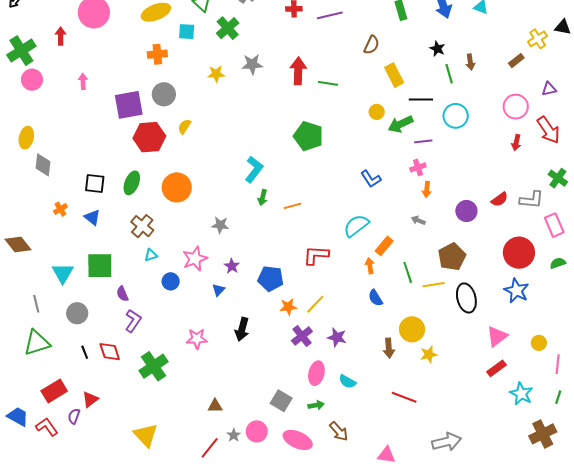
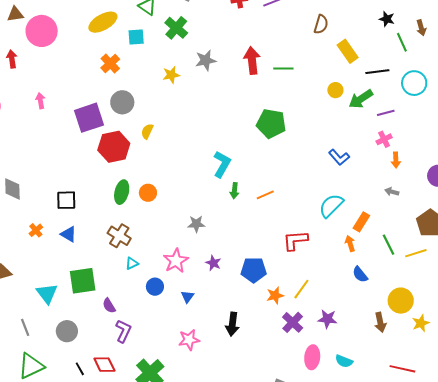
orange cross: (157, 54) -> (110, 64), turned -30
green ellipse: (132, 183) -> (122, 192), moved
orange circle: (177, 187) -> (148, 193), size x0.6
blue triangle: (218, 290) -> (187, 297), moved

